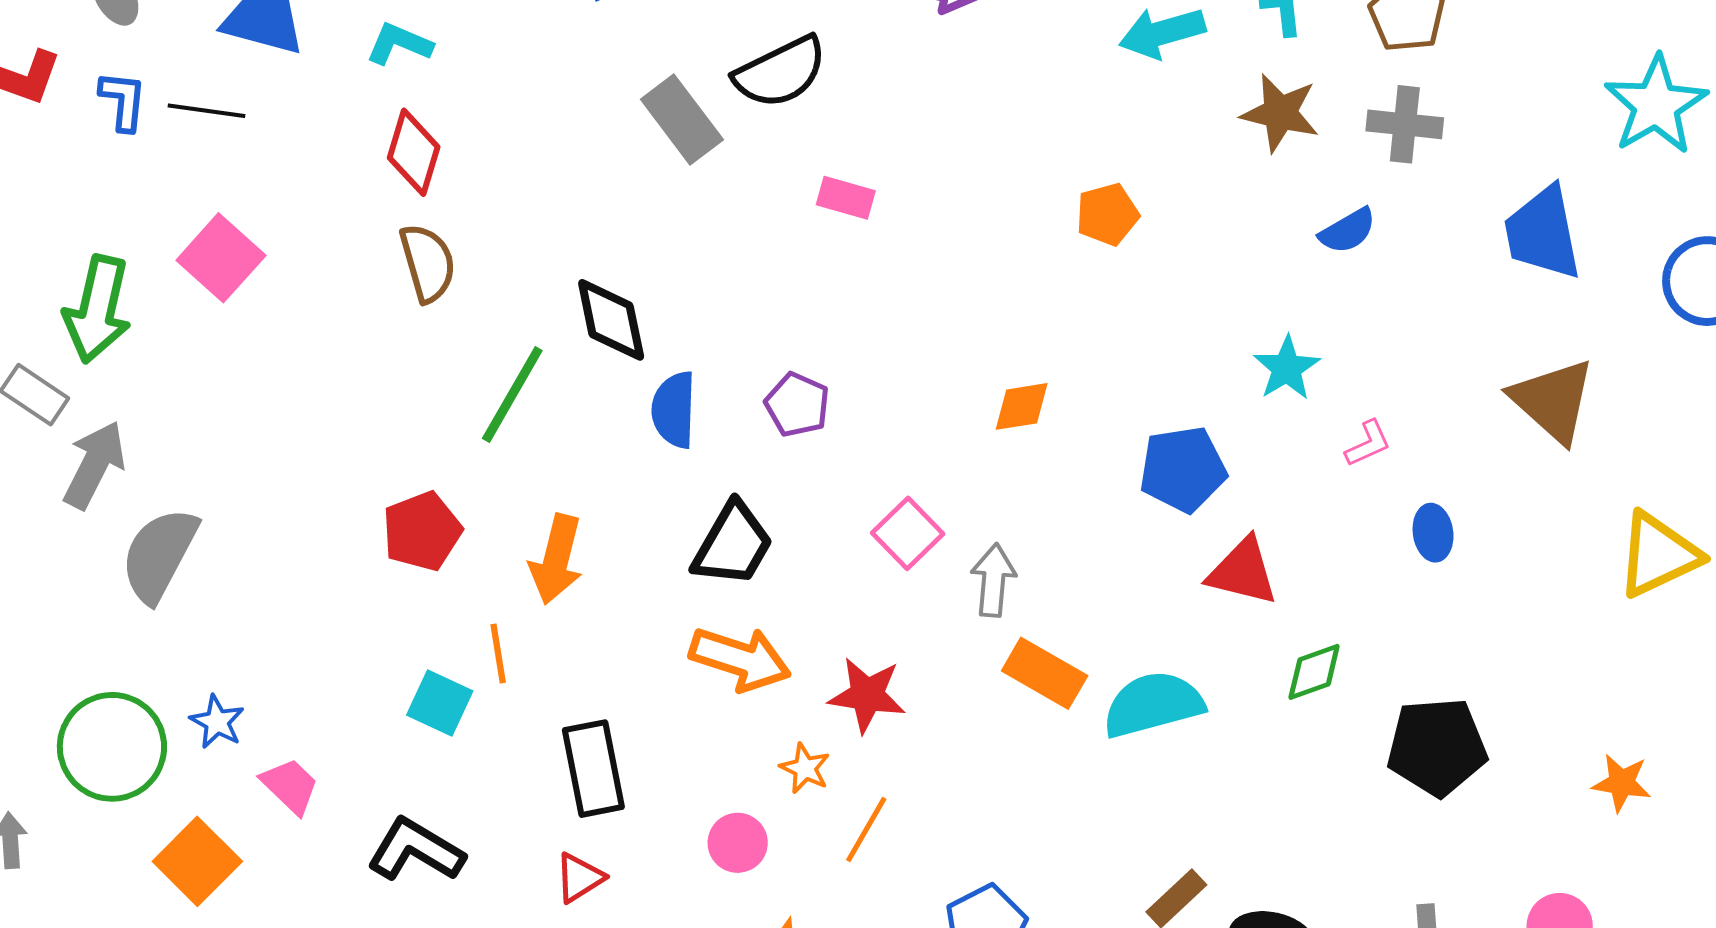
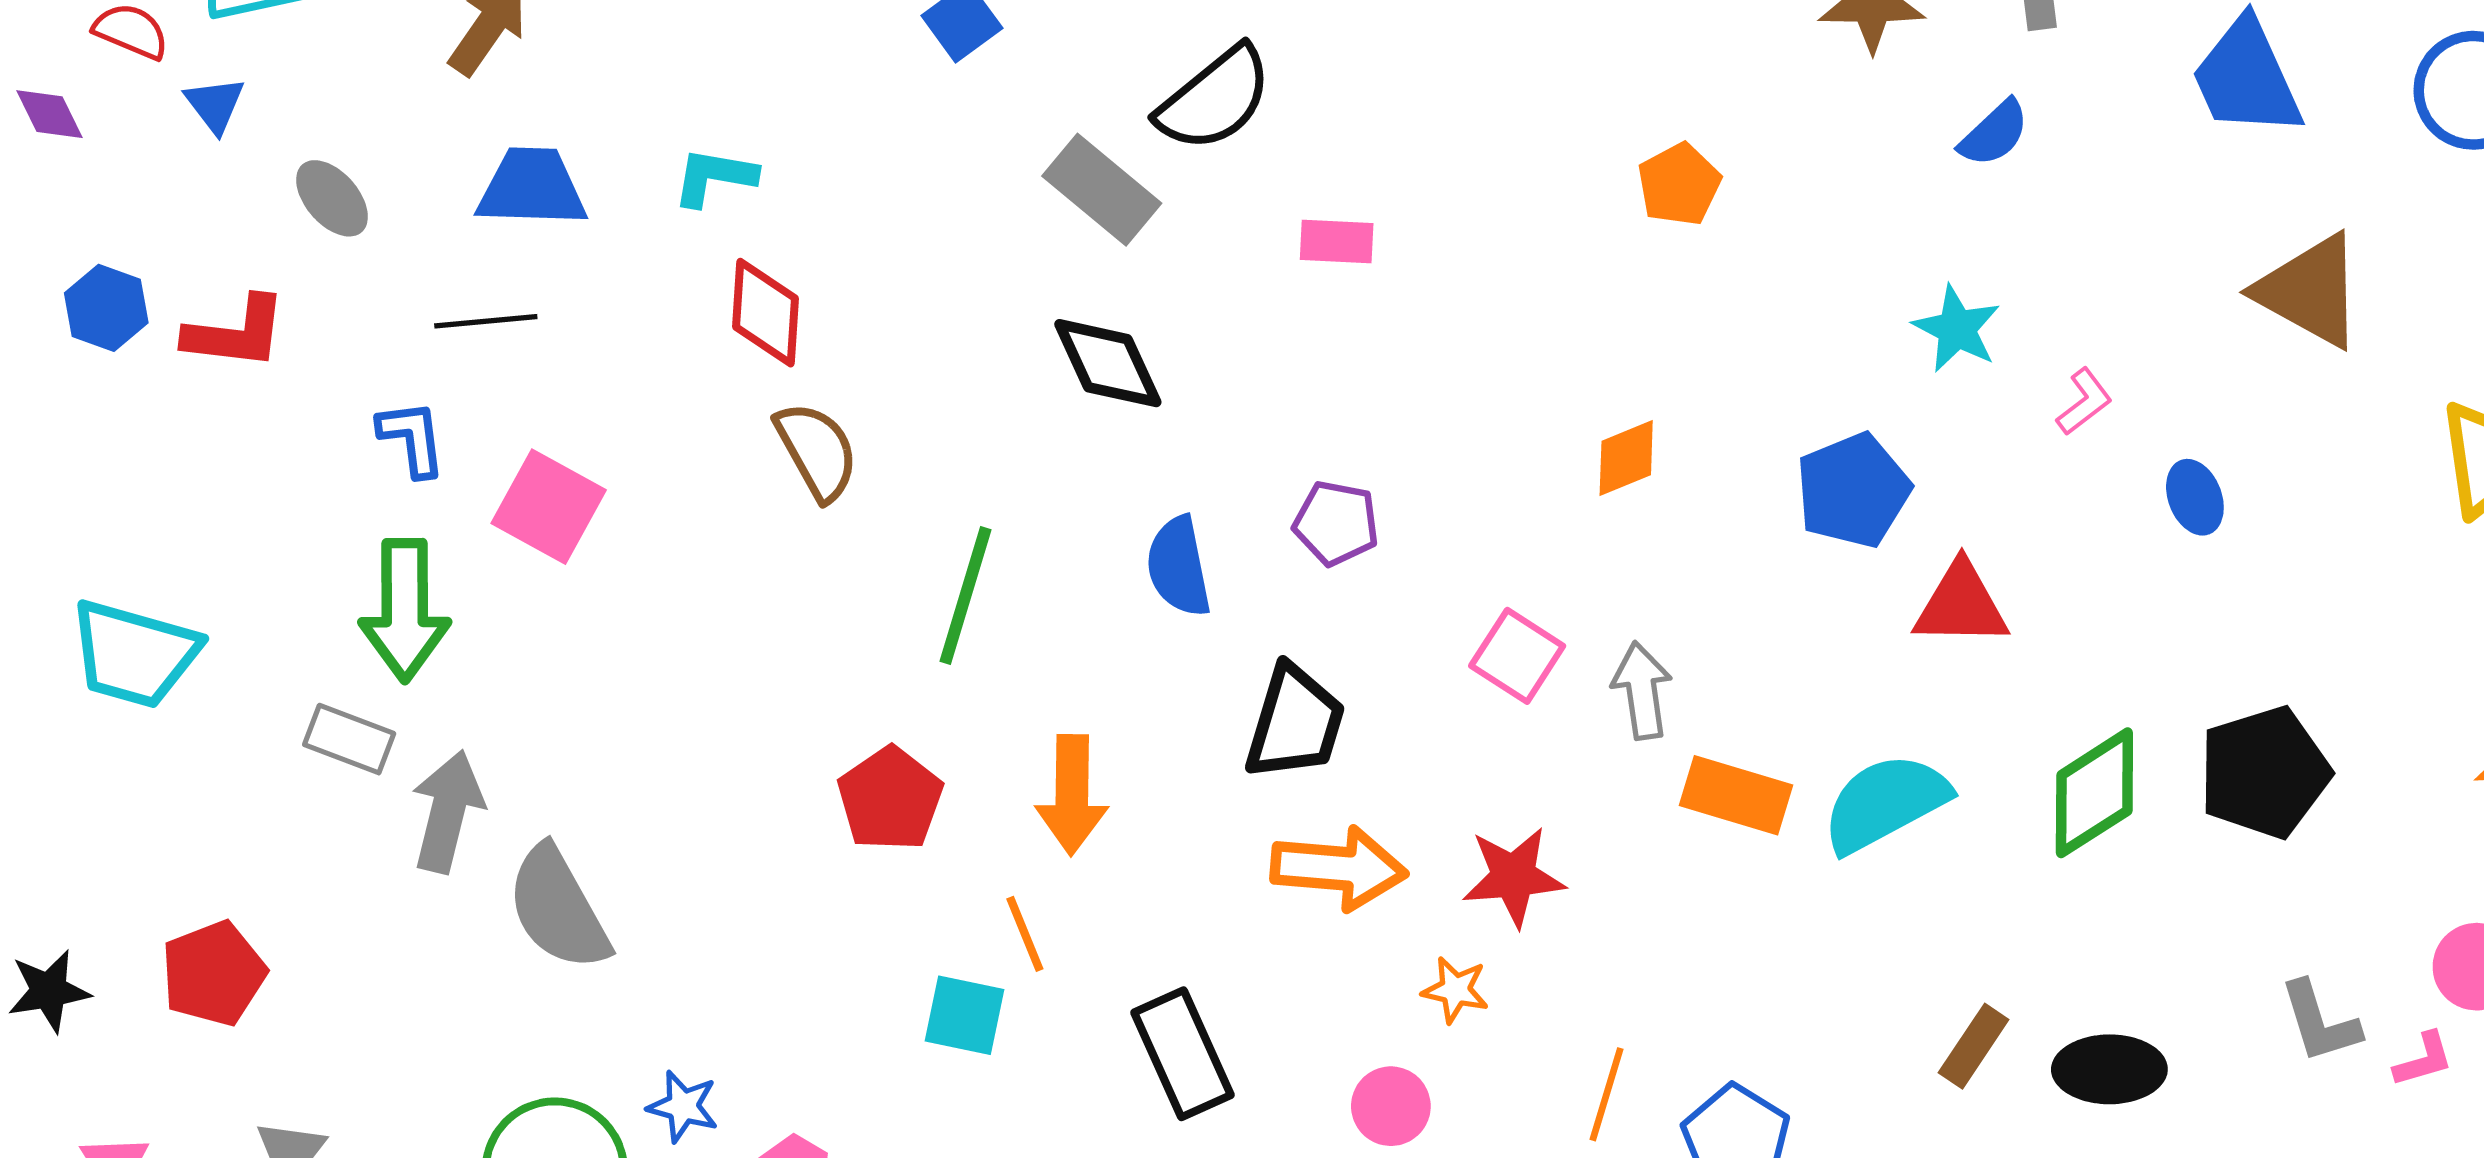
blue L-shape: (123, 101) -> (412, 438), moved
black diamond: (611, 320) -> (1108, 363), moved
gray semicircle: (159, 555) -> (558, 908), turned -44
green diamond: (1314, 672) -> (2094, 793), moved, size x1.5
orange line: (866, 830) -> (1607, 1094), moved

